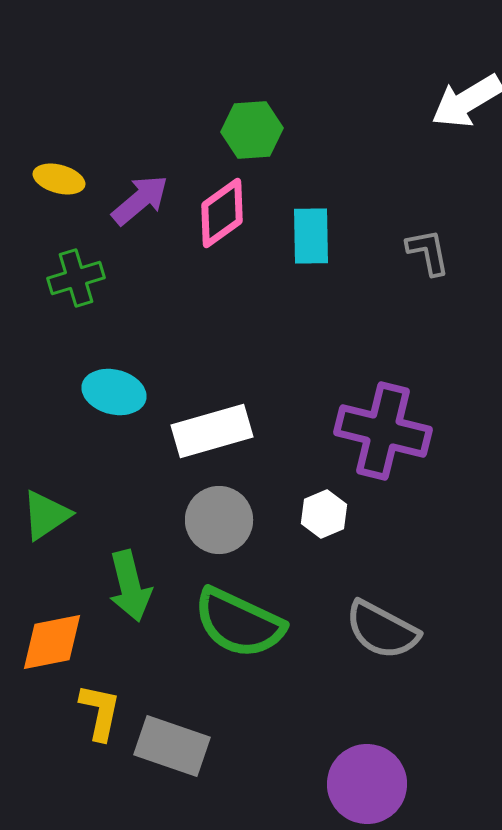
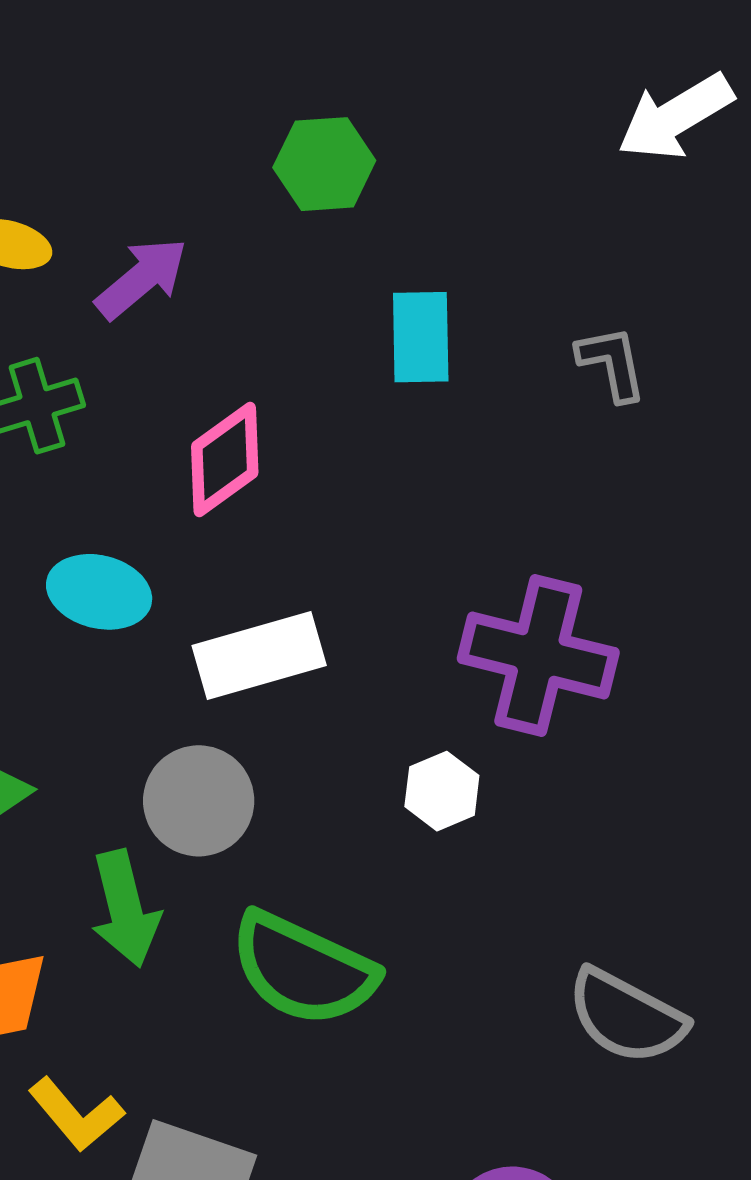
pink diamond: (222, 213) -> (225, 460), moved
gray circle: (219, 520) -> (199, 801), moved
gray semicircle: (382, 630) -> (626, 1016), moved
yellow L-shape: (100, 712) -> (76, 1114), turned 128

